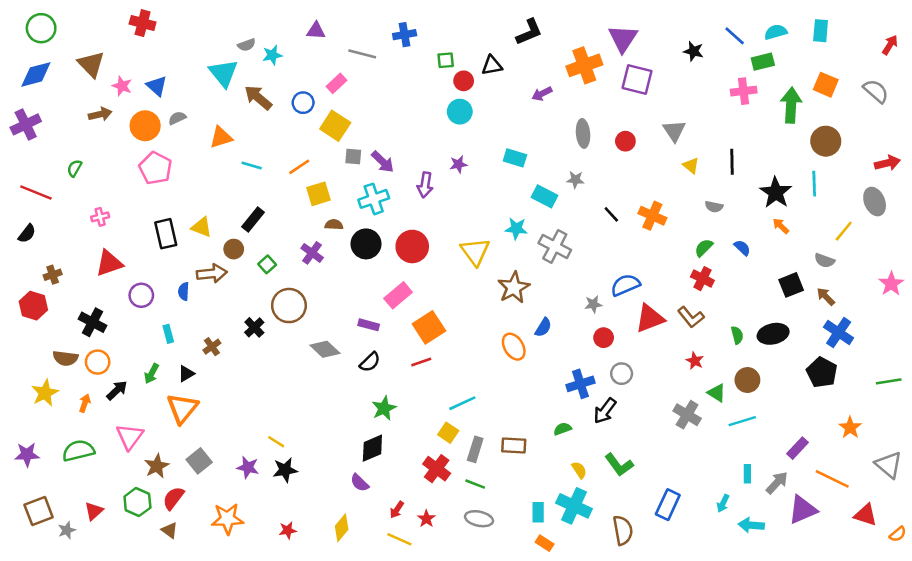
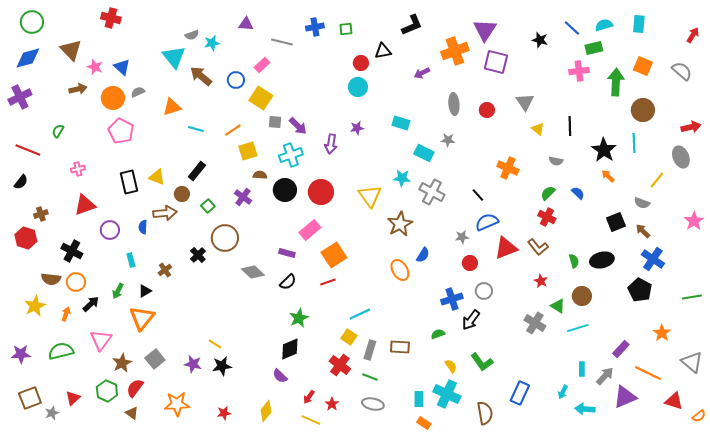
green square: (446, 60) -> (346, 29), moved
black line: (611, 214) -> (478, 195), moved

